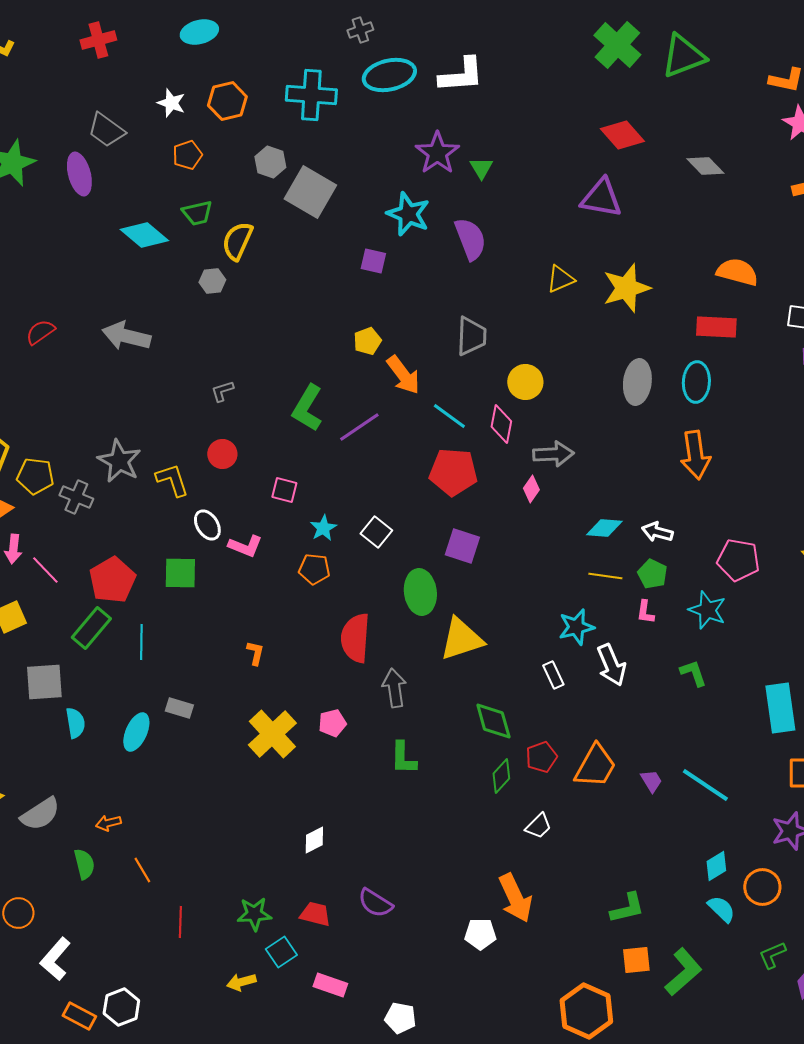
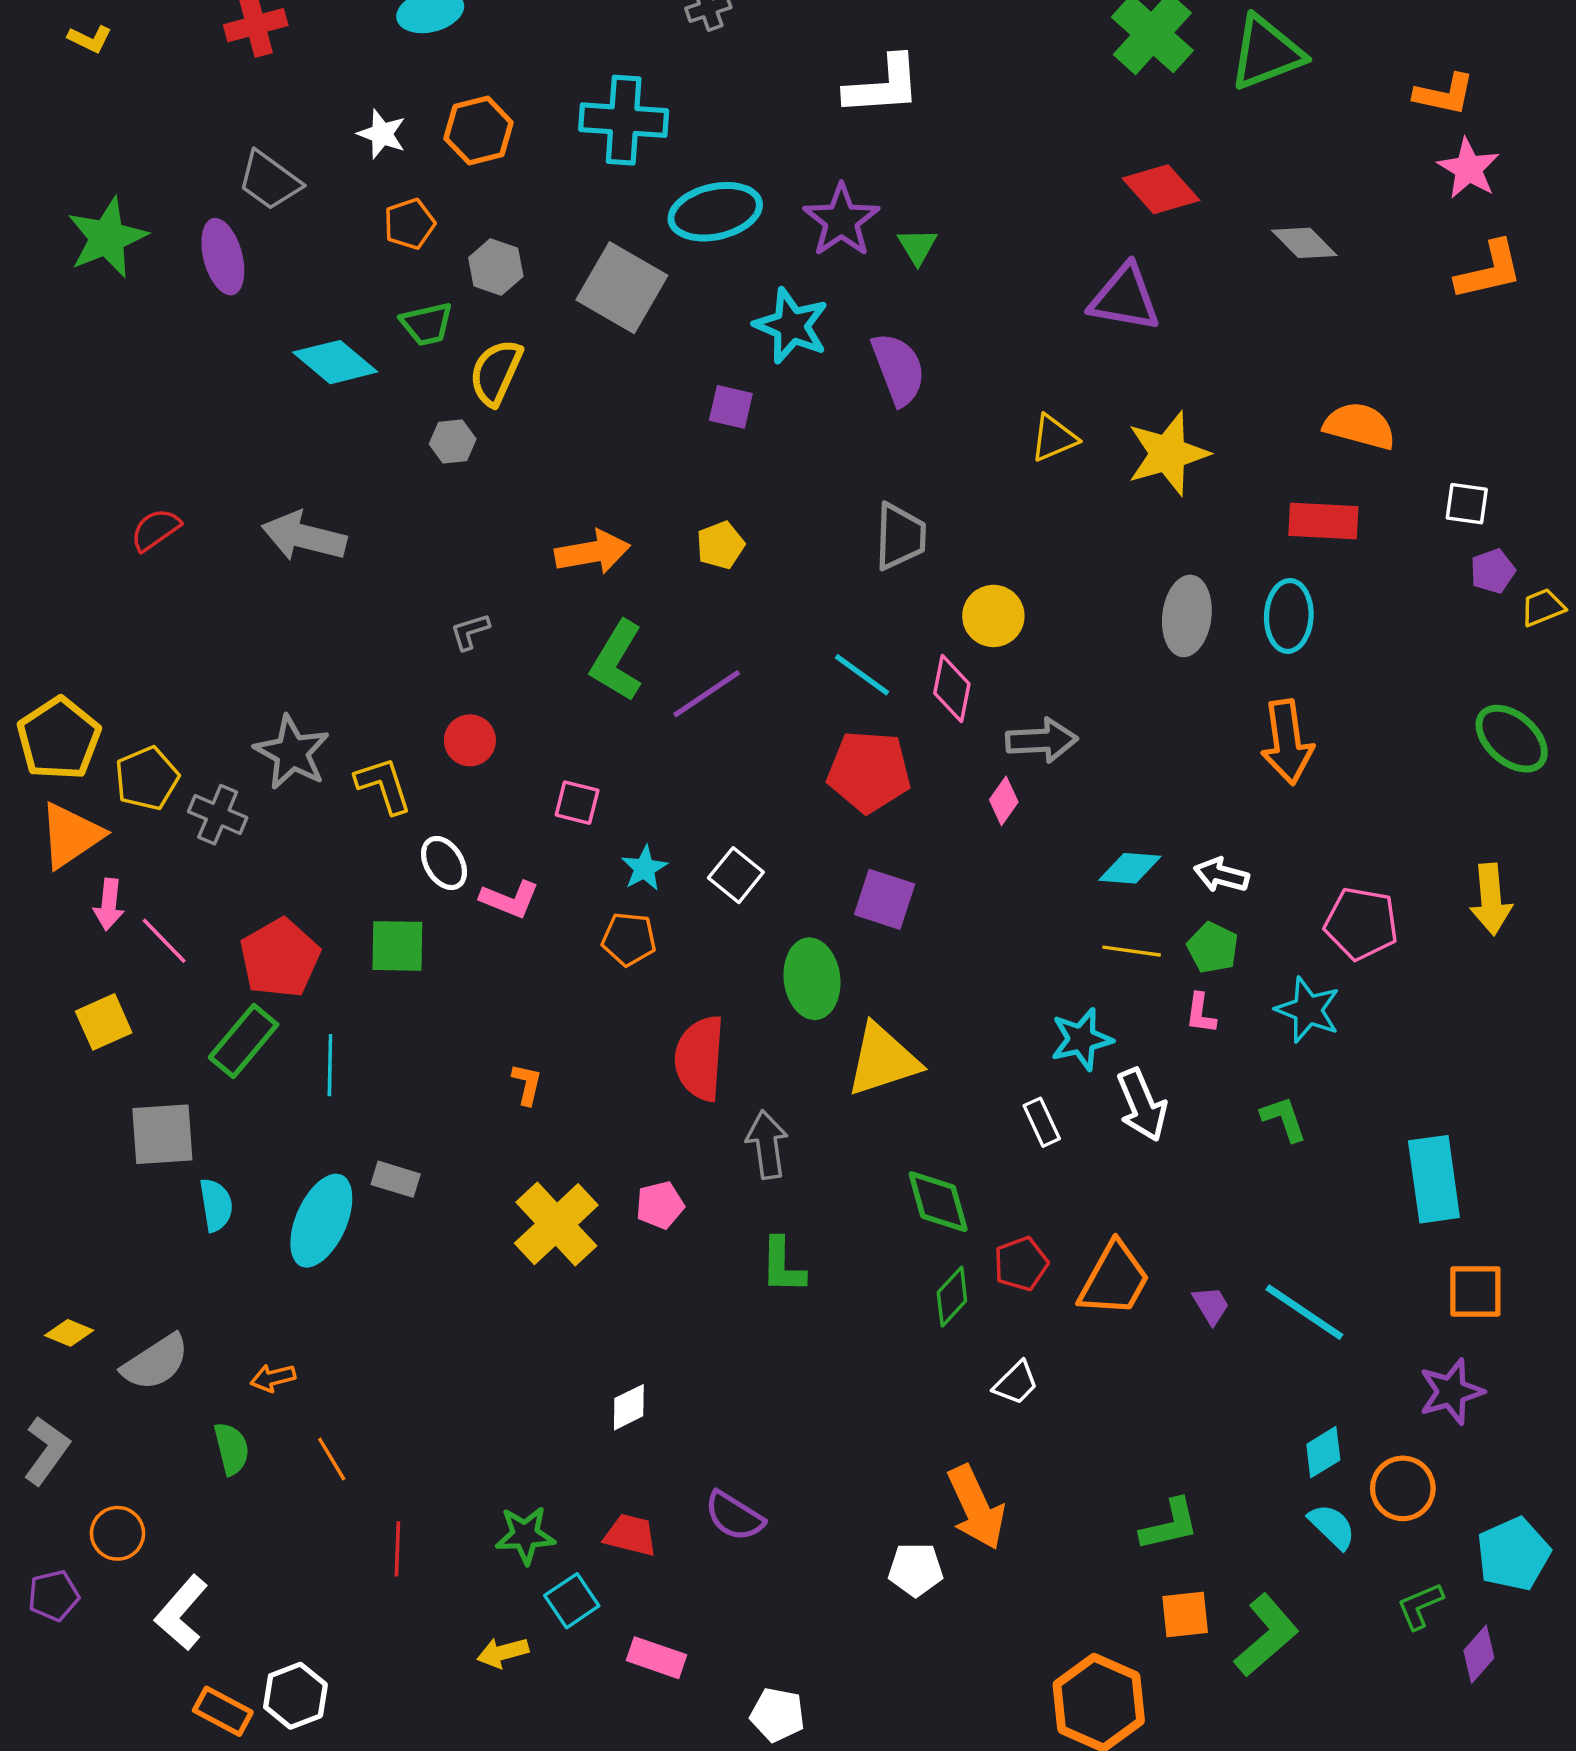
cyan ellipse: (389, 75) -> (715, 212), moved
gray hexagon: (270, 162) -> (496, 267), moved
orange arrow: (403, 375) -> (593, 552), moved, turned -63
yellow pentagon: (35, 476) -> (147, 778), turned -30
cyan ellipse: (136, 732) -> (321, 1221), size x1.4

